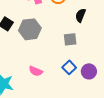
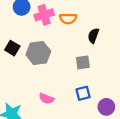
blue square: (69, 67) -> (83, 93), turned 32
purple circle: (89, 71) -> (106, 107), moved

